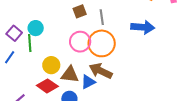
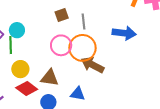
yellow circle: (51, 65) -> (20, 69), moved
brown arrow: (101, 71) -> (93, 65), moved
blue triangle: (88, 82) -> (78, 94), moved, turned 35

